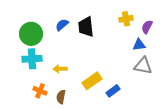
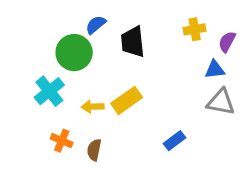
blue semicircle: (62, 25) -> (96, 25), moved
green circle: (31, 34) -> (74, 53), moved
cyan cross: (32, 59) -> (49, 91), turned -36
yellow rectangle: (92, 81) -> (127, 100), moved

